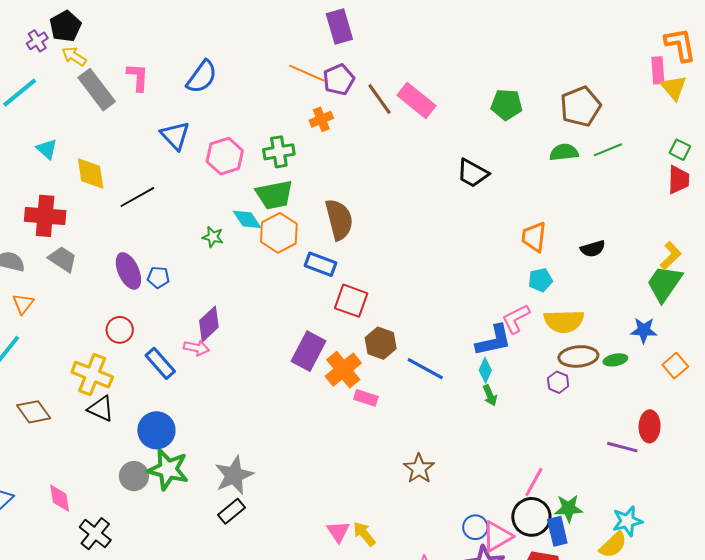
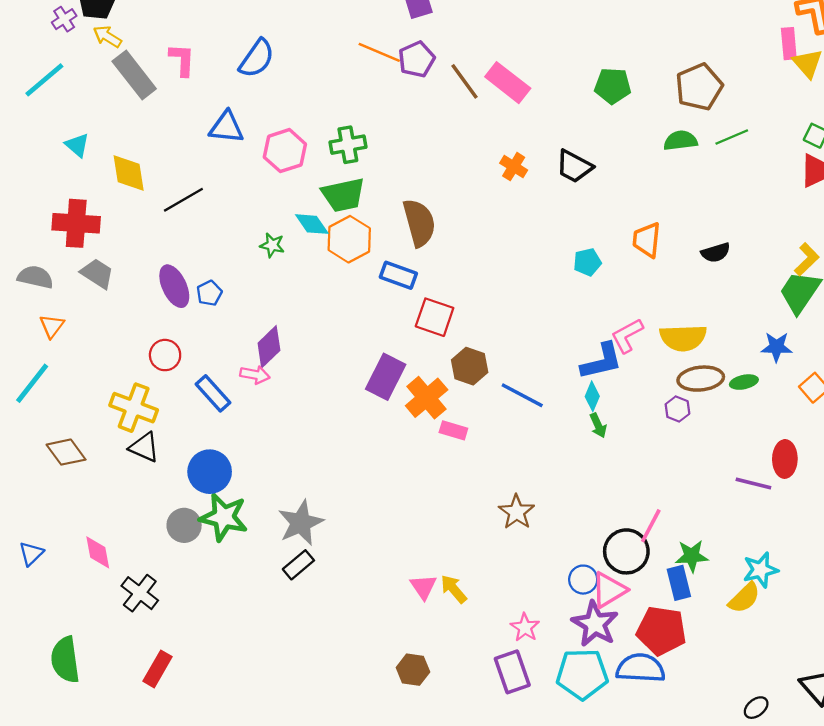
orange cross: (321, 119) -> (514, 167), moved, turned -35
blue triangle: (175, 136) -> (227, 127), turned -40
blue pentagon: (158, 277) -> (209, 293), turned -30
cyan pentagon: (540, 280) -> (587, 262), moved
black circle: (531, 517) -> (626, 551), moved

